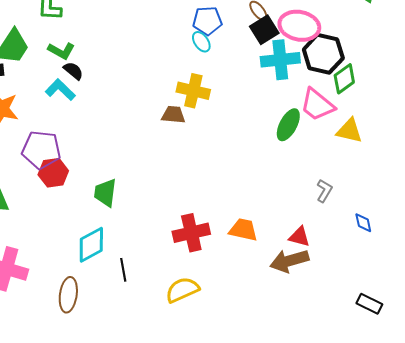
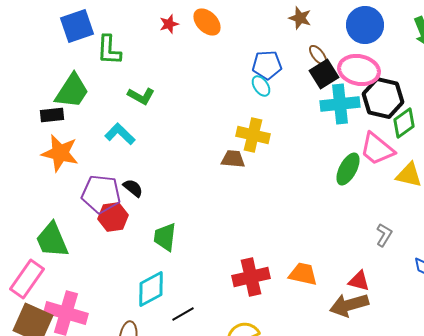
green L-shape: (61, 51) -> (141, 96), moved
black semicircle: (73, 71) -> (133, 188), moved
black line: (123, 270) -> (183, 314), turned 70

